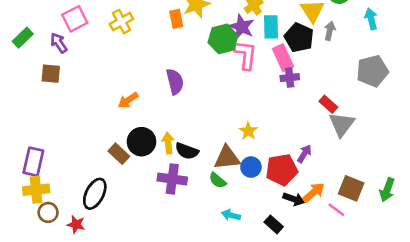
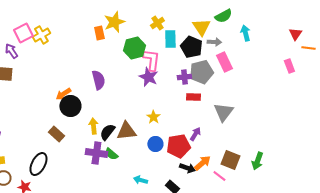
yellow cross: (121, 22) -> (41, 35), moved
purple star: (242, 27) -> (148, 77), moved
gray arrow: (330, 31) -> (214, 42), turned 80
pink rectangle: (283, 58) -> (224, 62), moved
gray pentagon: (372, 71) -> (201, 72), moved
red rectangle: (328, 104) -> (193, 97), moved, turned -40
black circle: (141, 142) -> (70, 106), moved
black semicircle: (187, 151) -> (107, 132), turned 108
brown triangle: (227, 158) -> (126, 131), moved
green semicircle: (218, 180) -> (111, 154), moved

